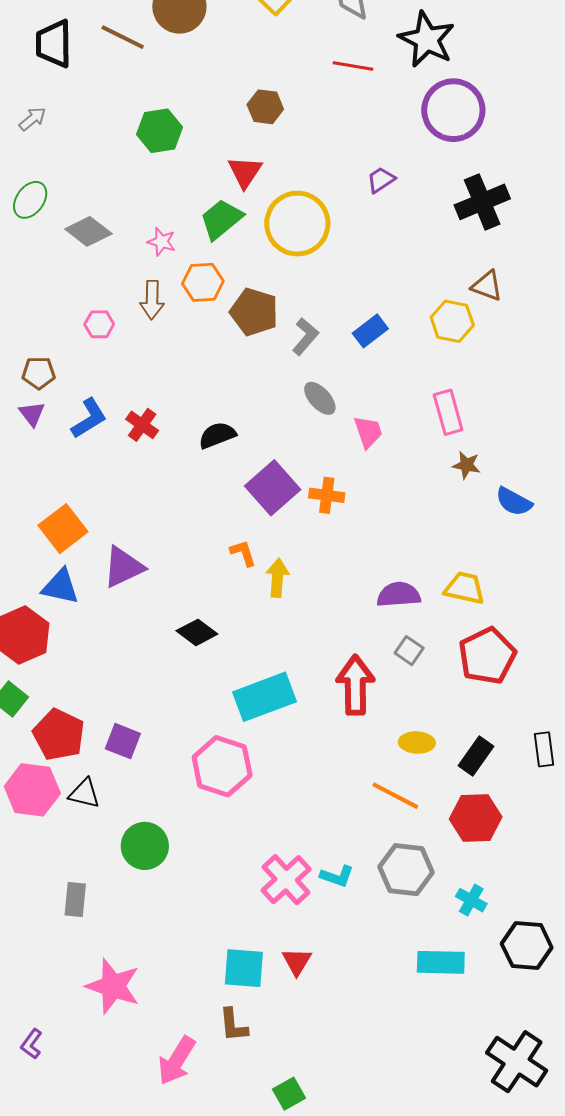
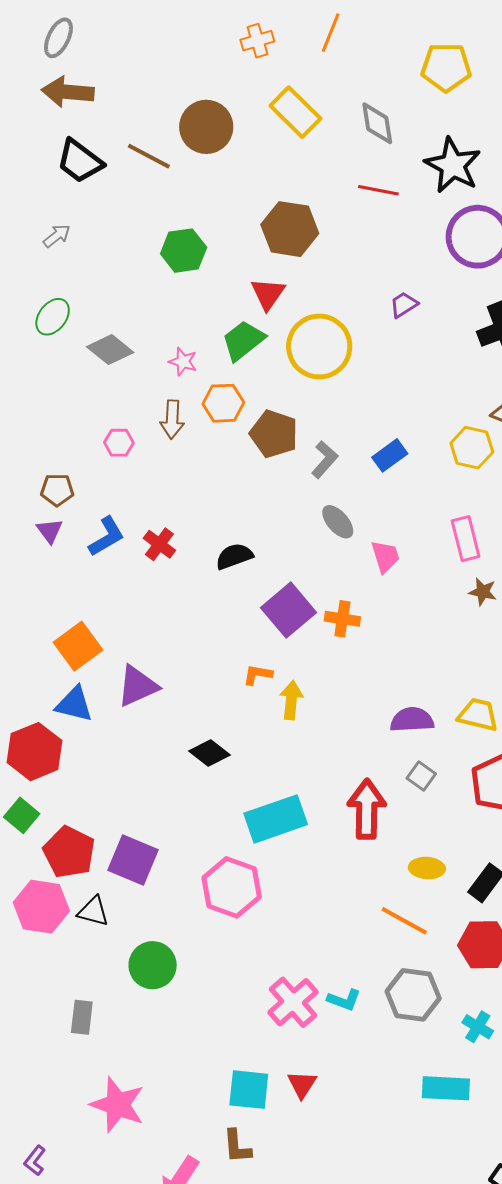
black trapezoid: (54, 44) -> (80, 161), turned -54
brown hexagon: (265, 107) -> (290, 229), size x1.6
orange L-shape: (243, 553) -> (258, 675), turned -64
purple square: (123, 741) -> (133, 860), size x1.4

